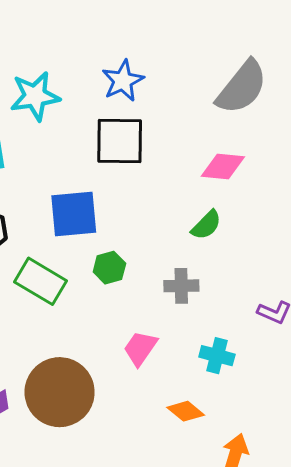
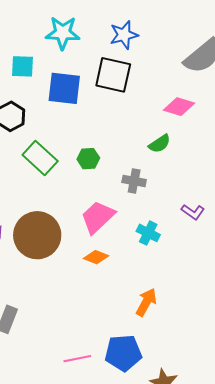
blue square: (74, 214) -> (64, 88), moved
pink trapezoid: (140, 348) -> (98, 217), size x1.4
orange diamond: (186, 411) -> (96, 257), moved, turned -30

